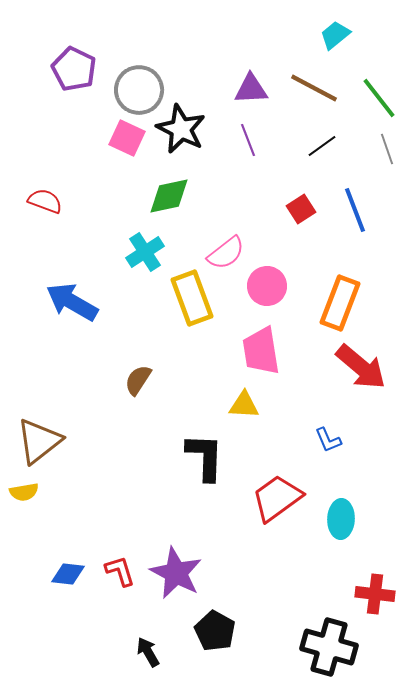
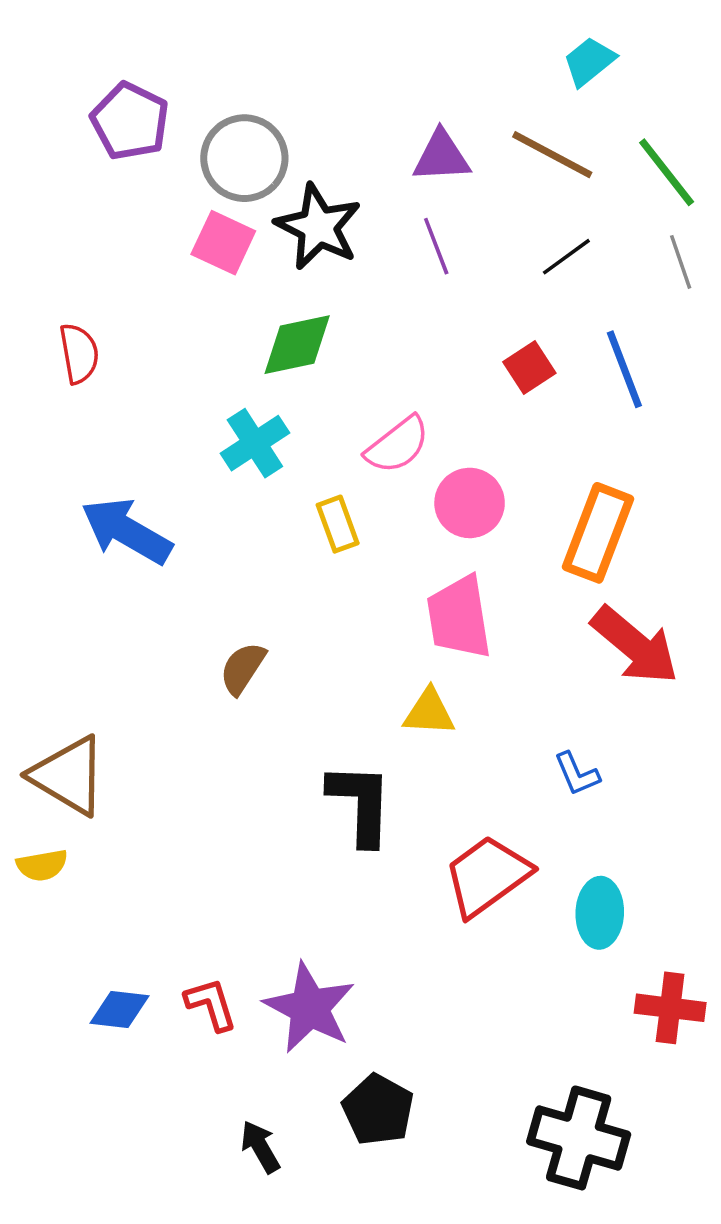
red semicircle: (45, 201) -> (79, 353), turned 60
yellow rectangle: (192, 298) -> (338, 524), size x0.6
brown triangle: (39, 441) -> (68, 776), turned -51
red cross: (375, 594) -> (670, 1008), moved

